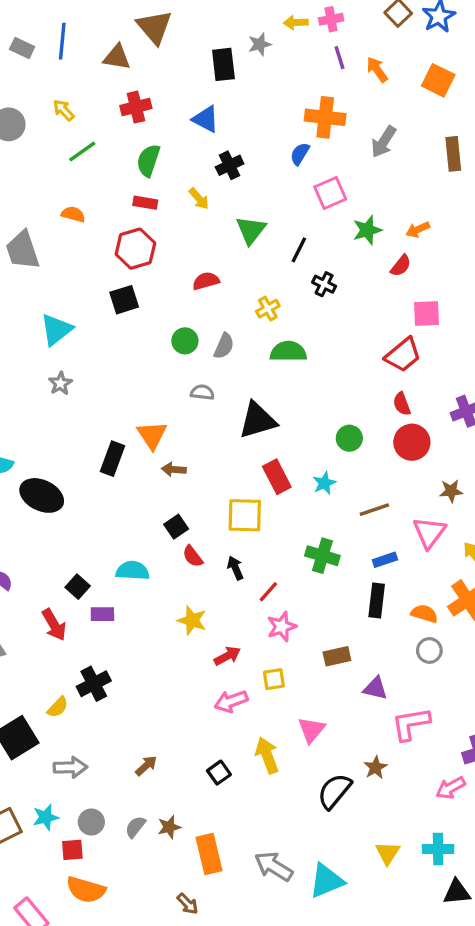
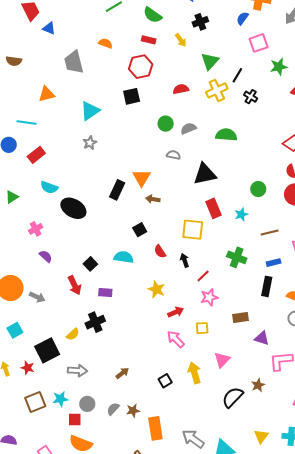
green semicircle: (148, 160) -> (153, 15), turned -78
yellow cross: (268, 309) -> (217, 90), moved, size x1.5
gray semicircle: (224, 346) -> (188, 128), turned -140
black square: (176, 527) -> (140, 230), moved
purple rectangle: (102, 614) -> (105, 292), moved
pink arrow: (231, 701) -> (176, 339), turned 60

